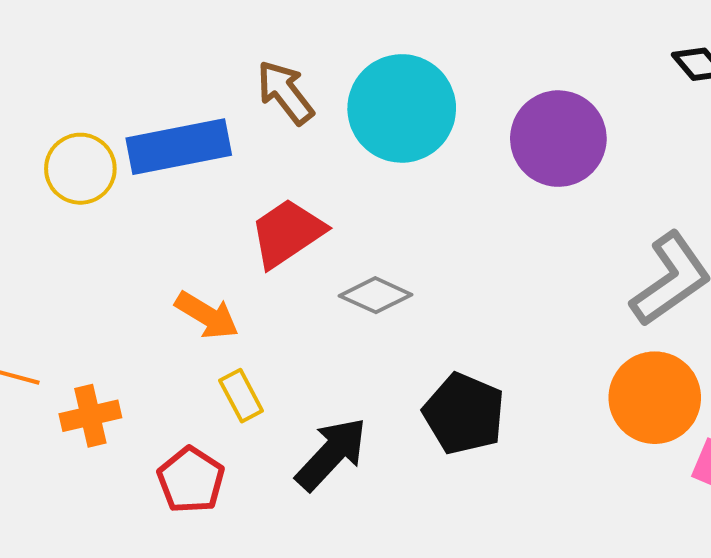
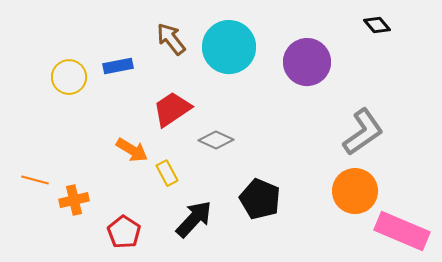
blue rectangle: (179, 147) -> (118, 66), size x0.6
yellow rectangle: (241, 396) -> (167, 173), moved

